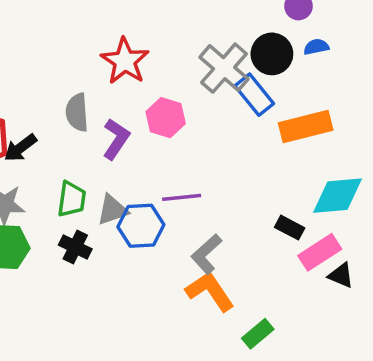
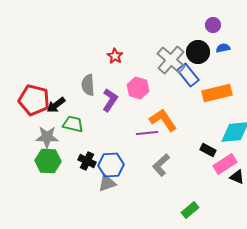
red star: (125, 61) -> (115, 56), size x0.6
green trapezoid: (72, 199) -> (73, 124), moved, turned -85
gray triangle: (112, 210) -> (107, 183), moved
blue hexagon: (141, 226) -> (111, 165), moved
orange L-shape: (210, 291) -> (163, 120), moved

